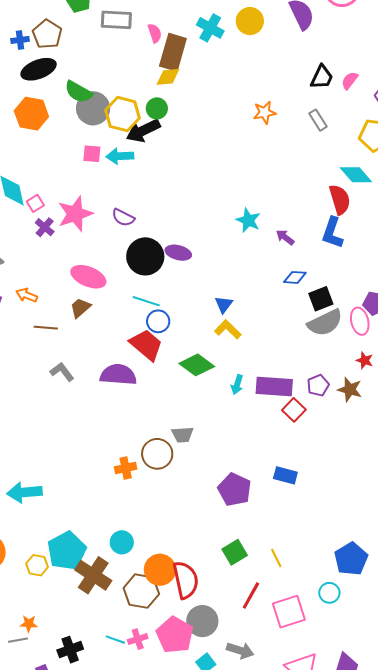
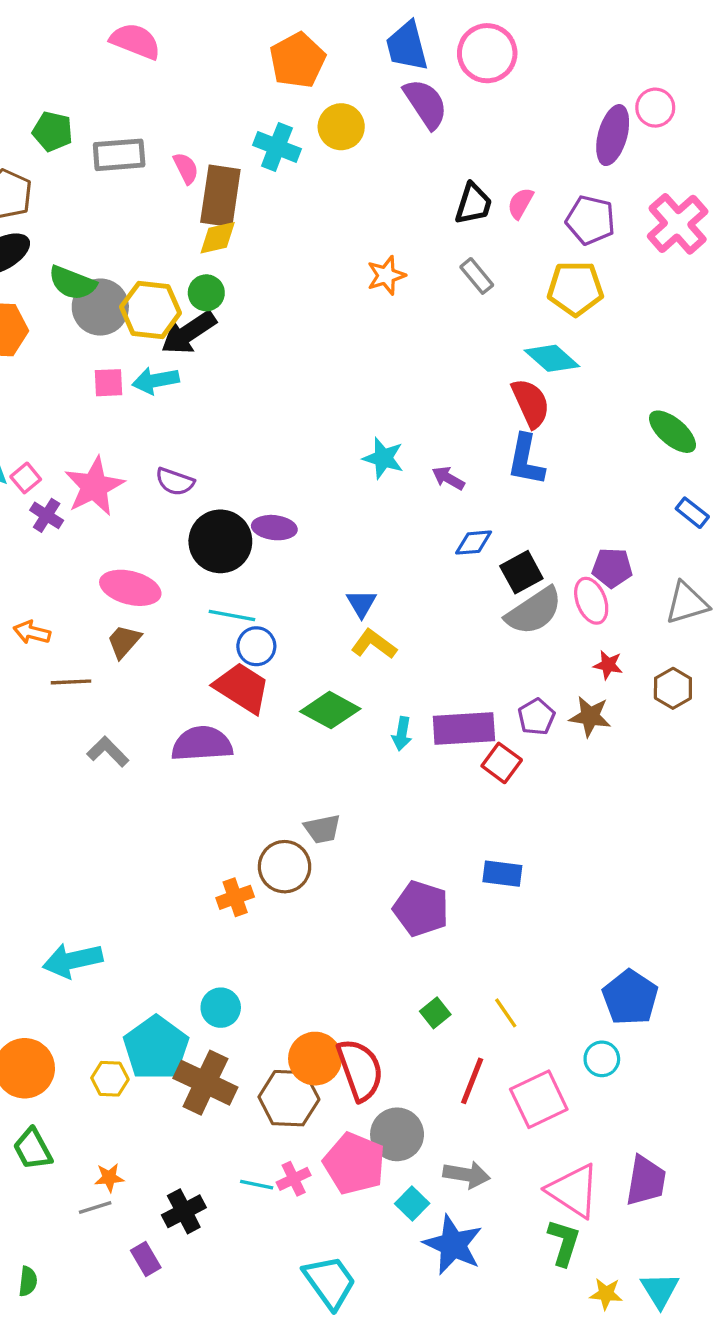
cyan circle: (122, 542) -> (221, 1008), moved
green square: (235, 552) -> (435, 1013), size x0.7

